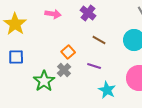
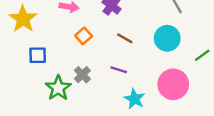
orange square: (68, 52) -> (84, 36), moved
blue square: (16, 57) -> (38, 55), moved

